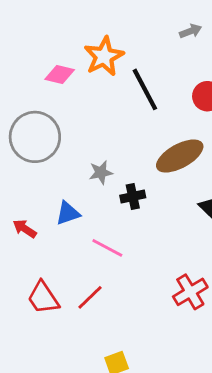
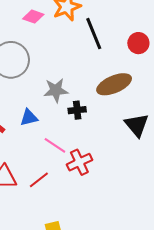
gray star: (101, 172) -> (56, 90), size x1.4
red cross: (190, 292) -> (79, 162), moved

